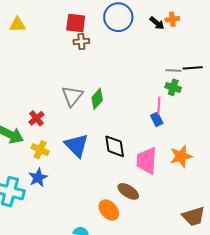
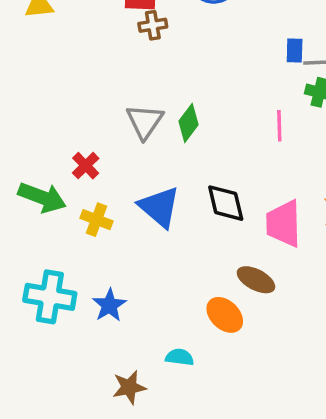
pink line: (159, 105) -> (279, 126), moved
blue rectangle: (157, 119) -> (295, 50), moved, turned 32
blue star: (38, 178) -> (109, 305), moved

